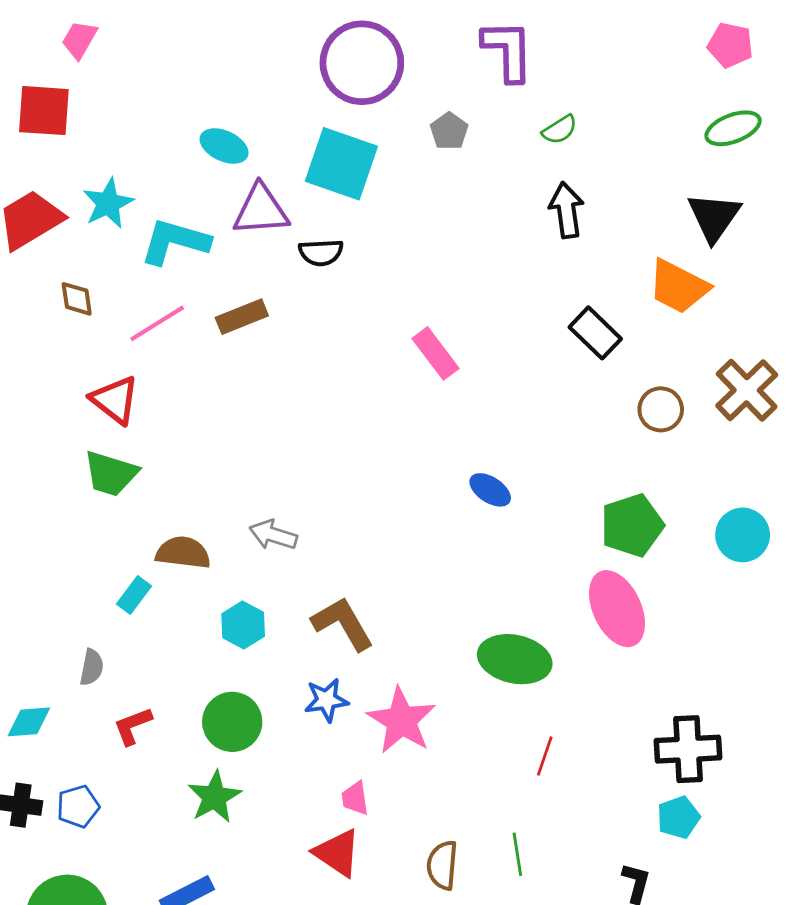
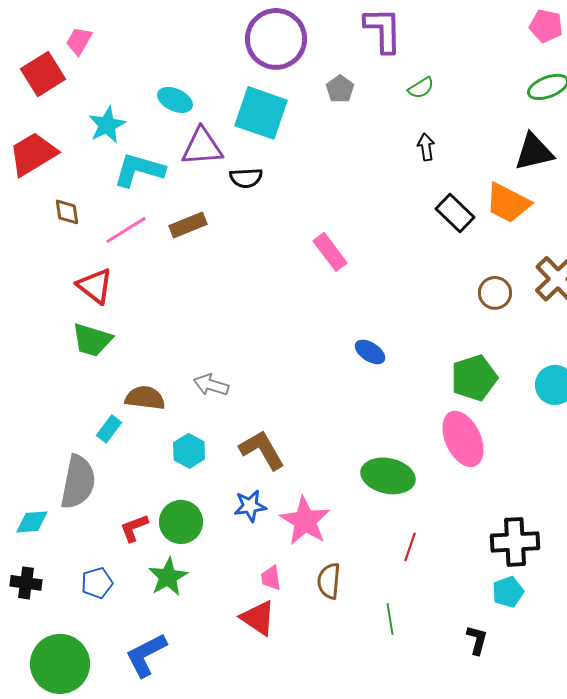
pink trapezoid: (79, 40) -> (79, 41), moved
red square: (44, 111) -> (43, 74), turned -36
cyan star: (108, 203) -> (107, 125), moved
black arrow: (567, 210) -> (426, 147), size x0.7
black triangle: (714, 217) -> (534, 152), turned 42
black rectangle: (595, 333) -> (455, 213), moved
gray semicircle: (92, 667) -> (78, 482), size x2.0
red L-shape: (133, 726) -> (134, 528), moved
blue pentagon: (78, 806) -> (97, 583), moved
brown semicircle: (442, 865) -> (329, 581), moved

